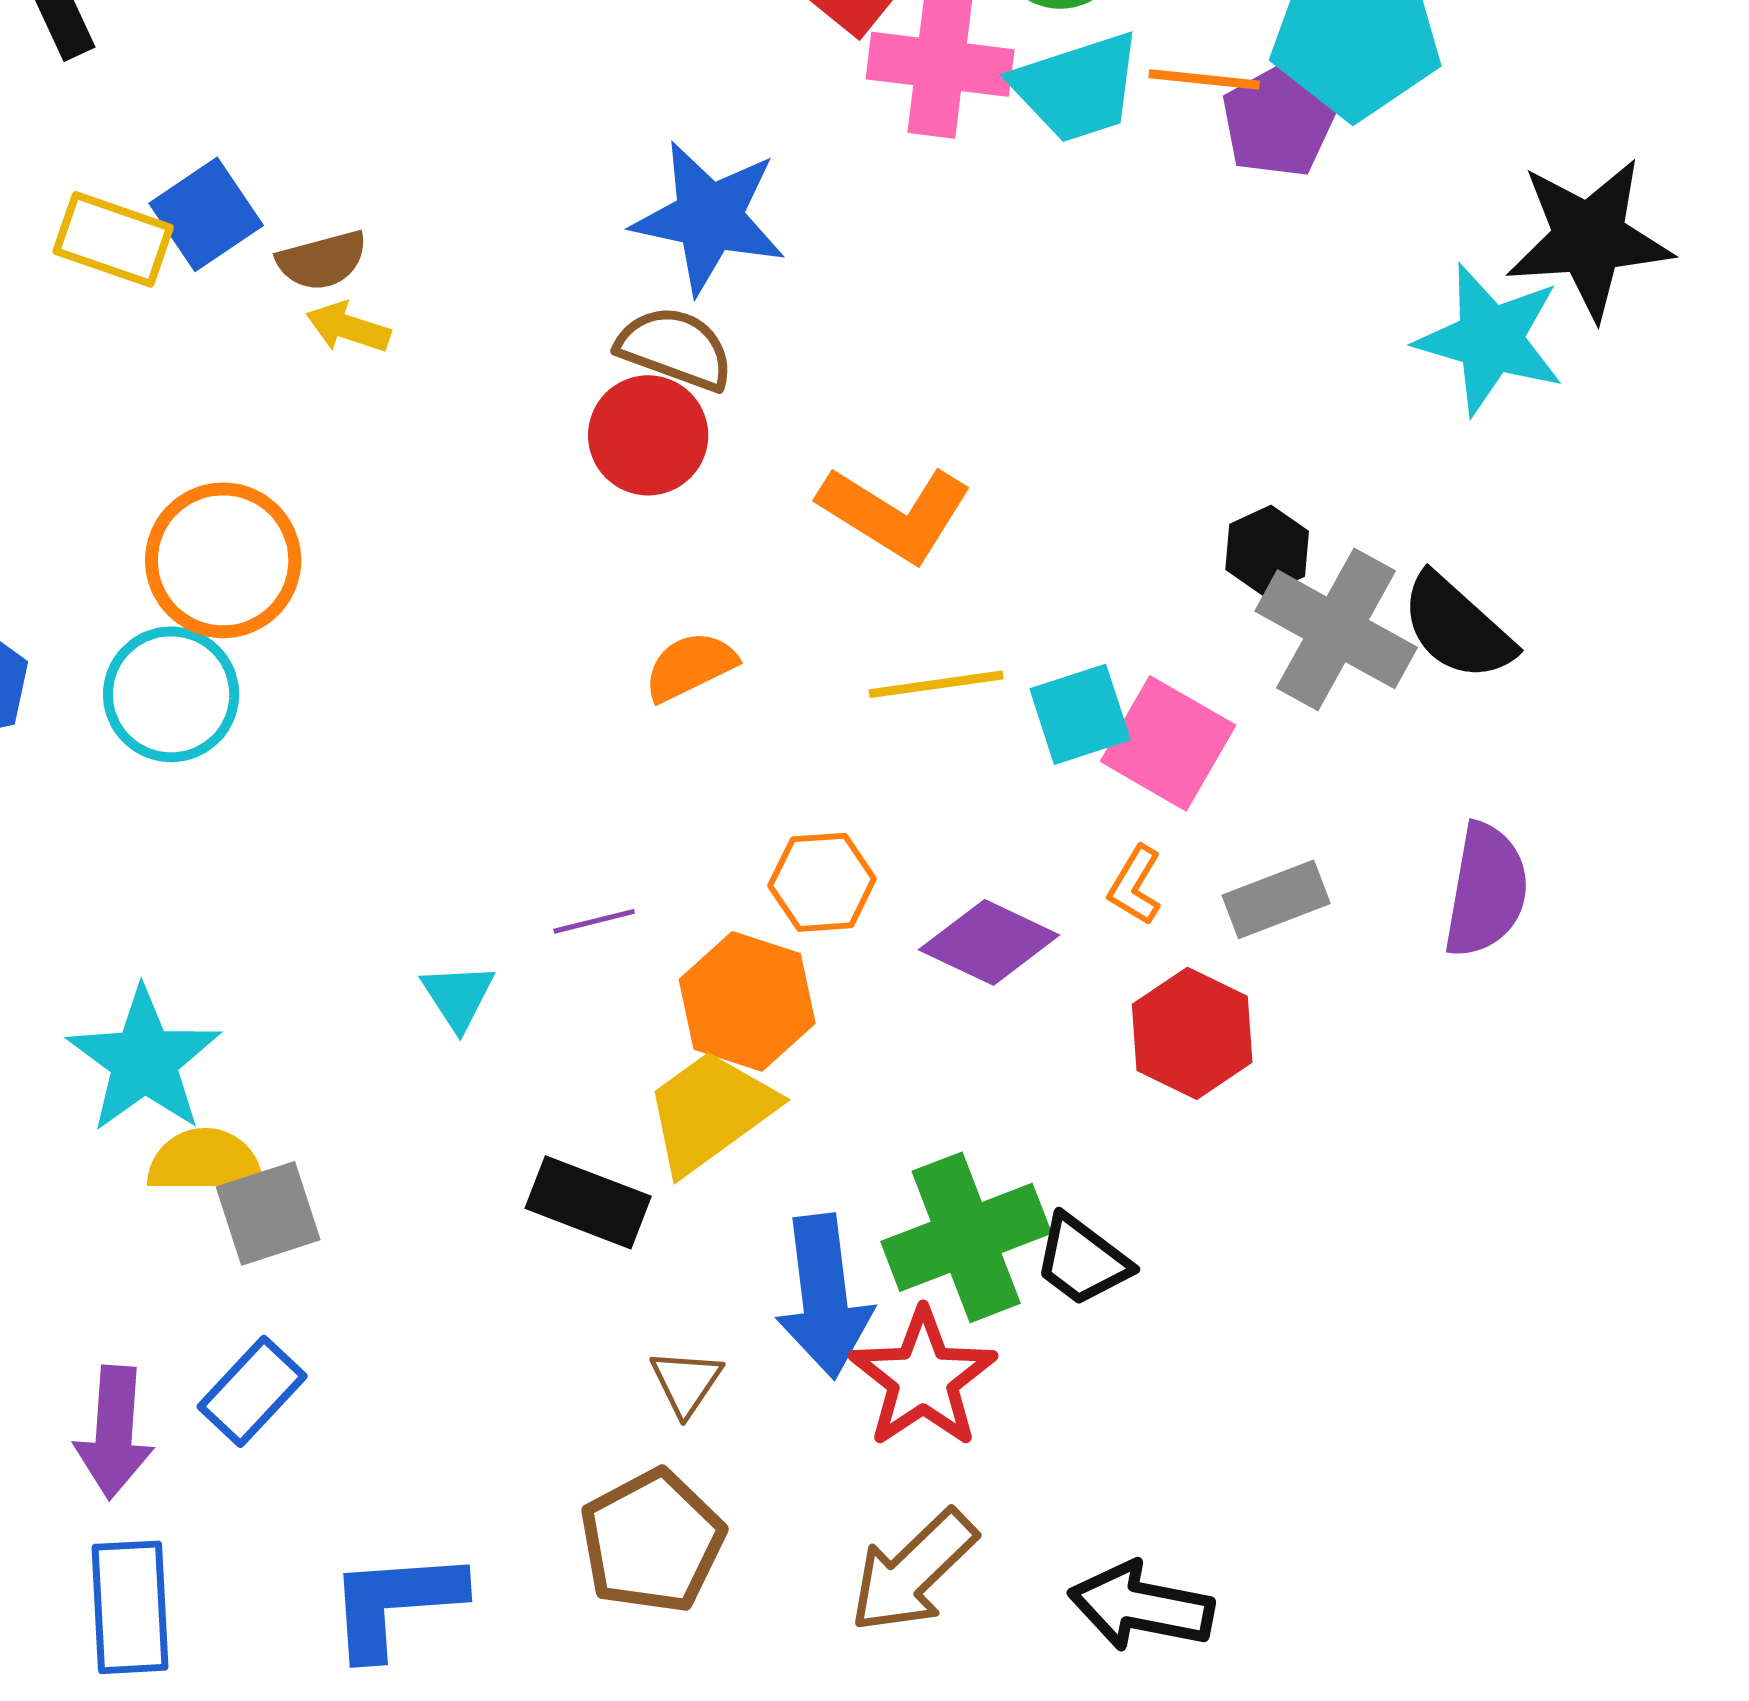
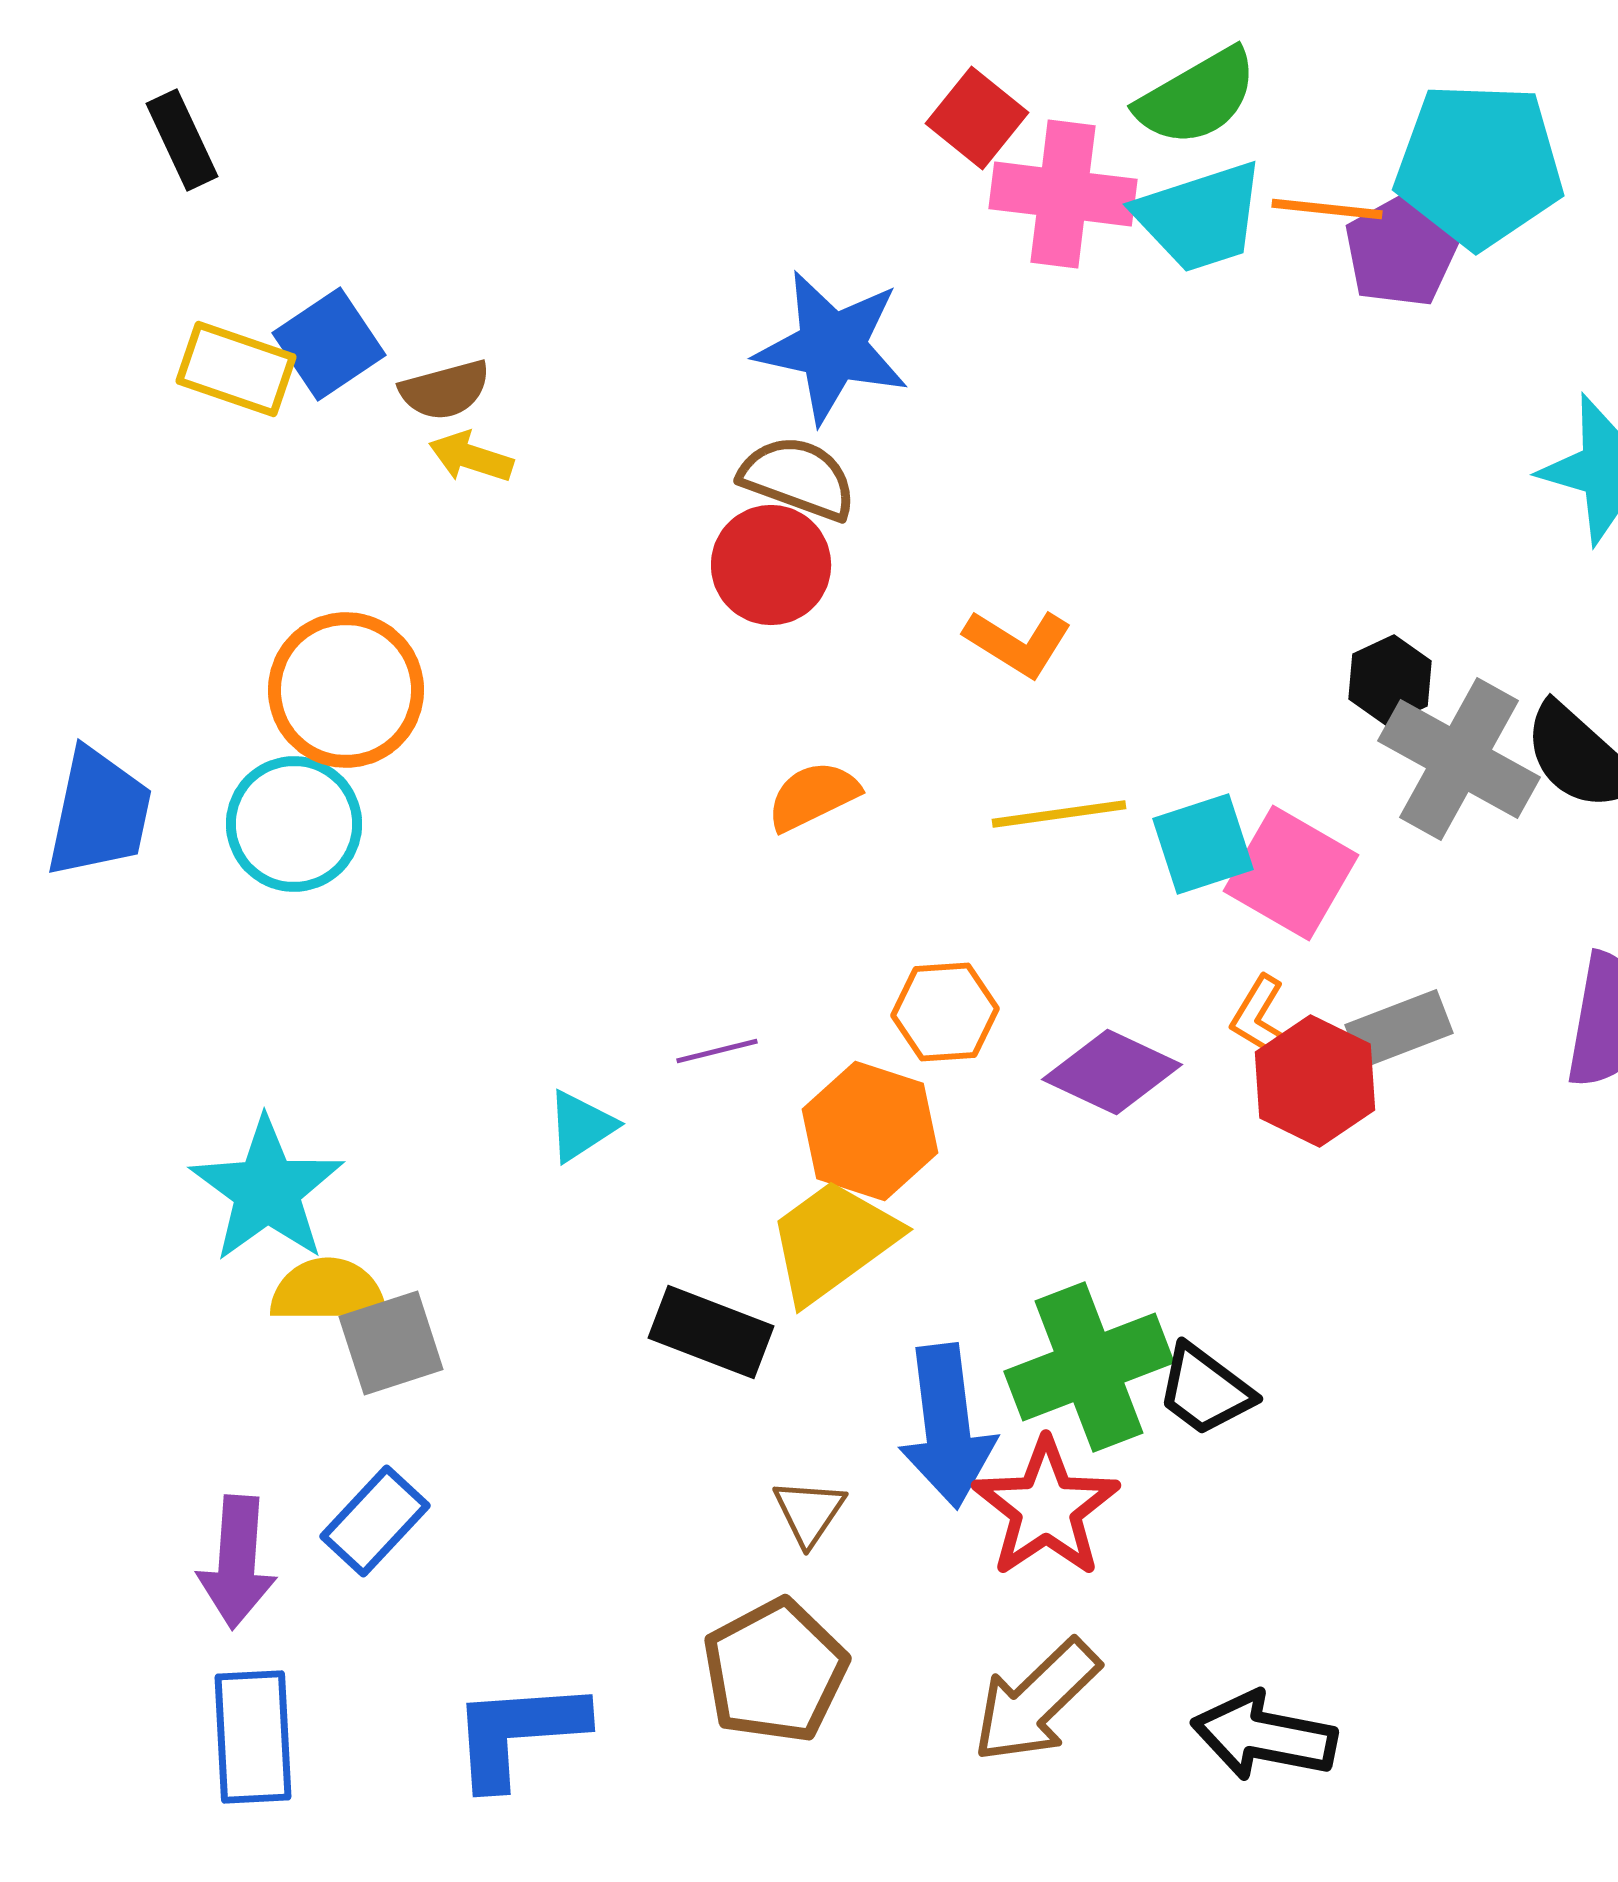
orange L-shape: (895, 513) -> (1018, 643), size x0.7
cyan triangle: (458, 996) -> (581, 1126), turned 30
red hexagon: (1192, 1033) -> (1315, 1081), moved

